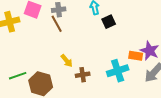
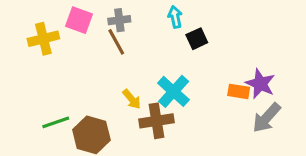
cyan cross: (118, 71) -> (174, 91), moved, turned -30
brown cross: (83, 75) -> (157, 121), size x1.5

